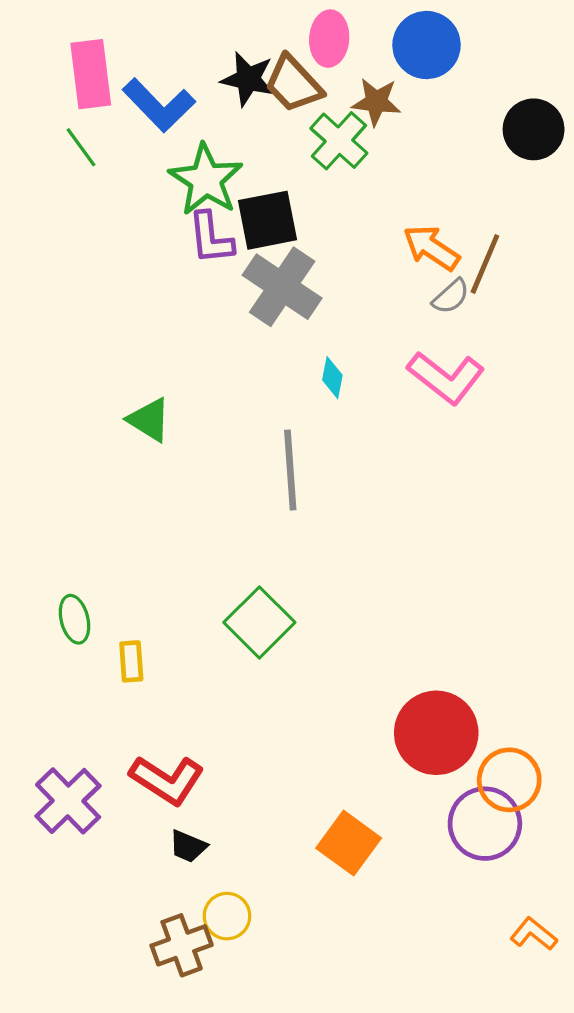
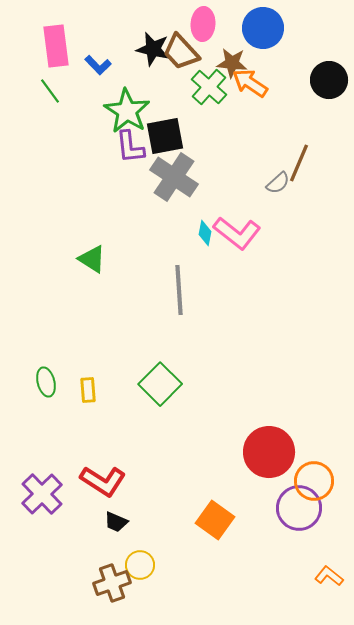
blue L-shape: (159, 105) -> (98, 65), size x0.6
orange arrow: (431, 248) -> (250, 83), moved
pink L-shape: (446, 378) -> (237, 233), moved
yellow rectangle: (131, 661) -> (88, 390), moved

